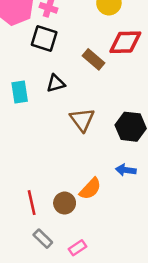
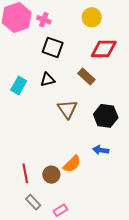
black square: (44, 38) -> (53, 47), moved
brown rectangle: (94, 59) -> (86, 76), moved
cyan rectangle: (20, 92) -> (19, 85), turned 36

